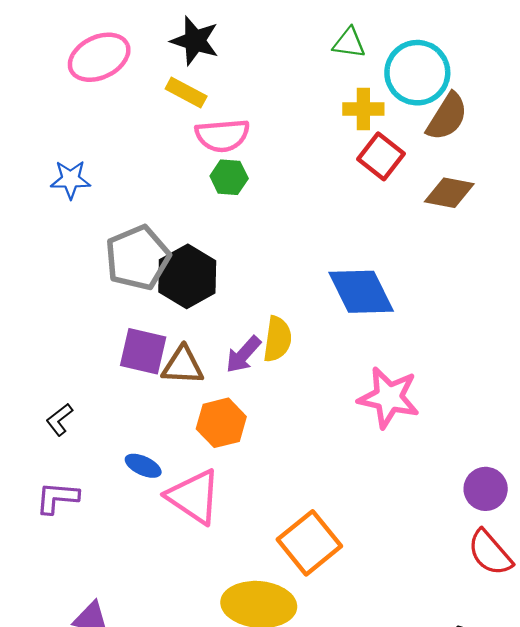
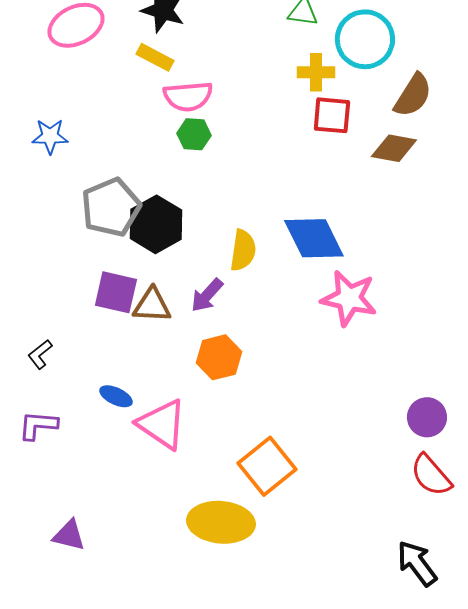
brown semicircle: (447, 117) -> (413, 95), moved
red square: (381, 156) -> (332, 115), turned -33
yellow semicircle: (277, 339) -> (243, 250), moved
pink star: (389, 397) -> (349, 298), moved
orange hexagon: (221, 423) -> (219, 357), moved

